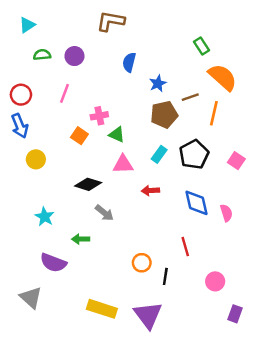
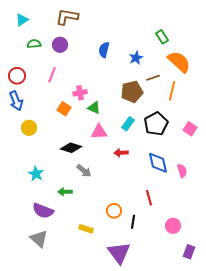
brown L-shape: (111, 21) -> (67, 17), moved
blue star: (158, 83) -> (136, 58), moved
gray triangle: (31, 298) -> (39, 239), moved
yellow rectangle: (102, 309) -> (86, 229), moved, size x0.6

